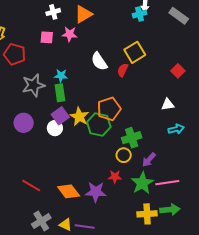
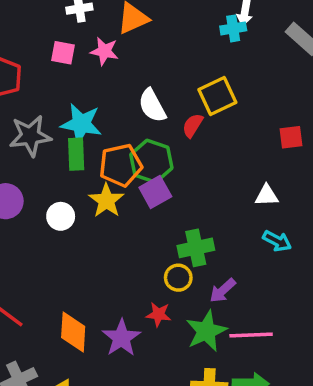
red square: (178, 71) -> (291, 137), turned 32
cyan star: (61, 76) -> (81, 124), size x1.6
orange pentagon: (109, 109) -> (121, 165), moved
purple square: (60, 116) -> (155, 192), moved
green hexagon: (99, 125) -> (151, 161), moved
cyan arrow: (176, 129) -> (277, 241), turned 35
orange diamond: (69, 191) -> (73, 332), turned 35
purple star: (96, 192) -> (121, 338), turned 30

